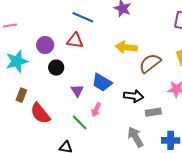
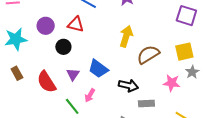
yellow arrow: (126, 47) -> (126, 36), turned 95
black circle: (56, 68) -> (63, 47), moved
brown rectangle: (21, 95) -> (17, 73), turned -56
red semicircle: (40, 113) -> (46, 82), moved

